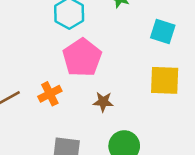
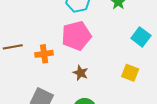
yellow square: (165, 80) -> (130, 73), size x0.7

